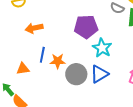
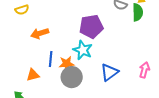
cyan star: (102, 48) -> (83, 50), moved
gray circle: (76, 74) -> (72, 77), moved

